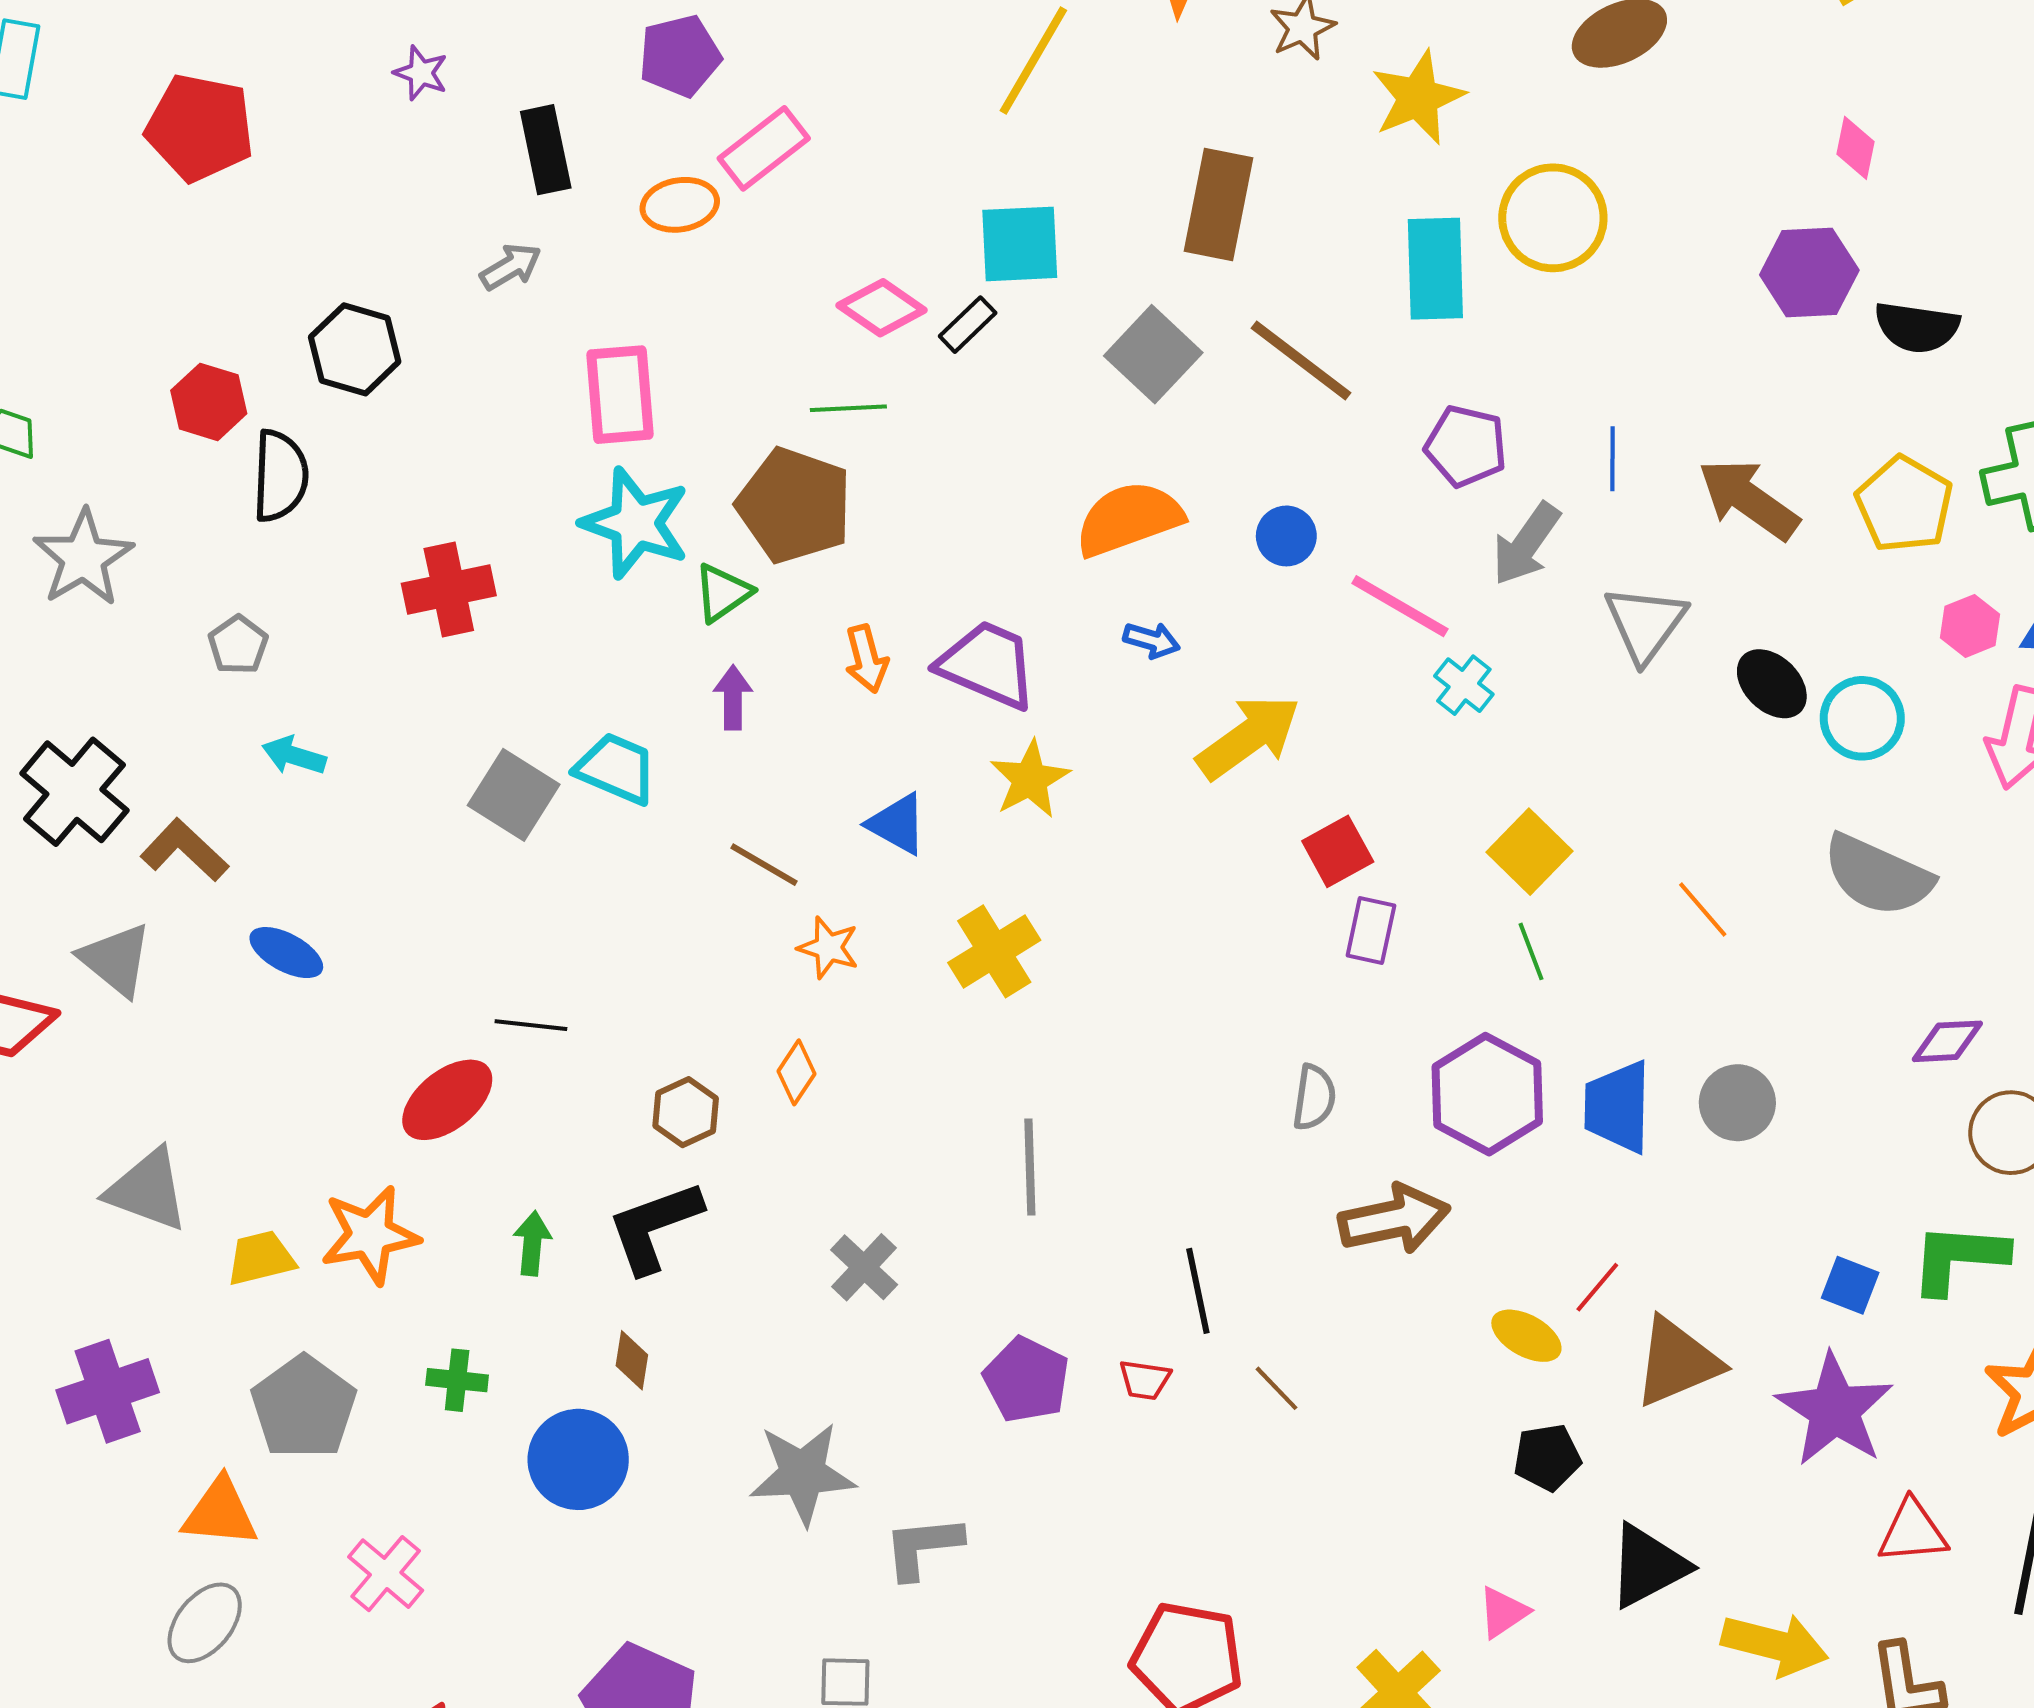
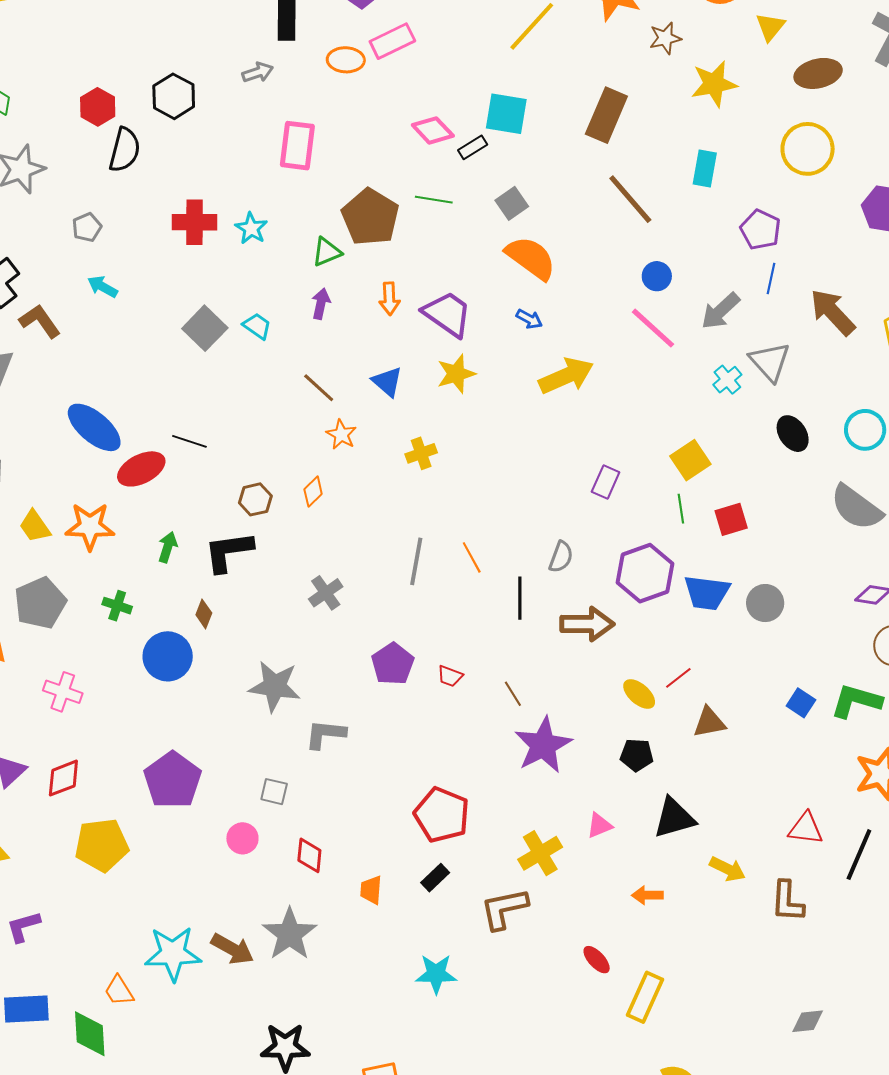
yellow circle: (1553, 218) -> (808, 149), moved
cyan rectangle: (1435, 269) -> (705, 168), size x0.7
gray square: (1153, 354) -> (512, 203), moved, size x0.7
green line: (848, 408) -> (434, 200), moved
purple pentagon: (1466, 446) -> (760, 230), moved
orange semicircle: (1129, 519) -> (531, 258), turned 44
cyan star: (636, 523) -> (251, 228), moved, size x0.6
blue circle: (1286, 536) -> (657, 276), moved
gray triangle: (1645, 624) -> (770, 362), turned -30
black ellipse: (1772, 684) -> (793, 434), moved
cyan cross: (1464, 685) -> (727, 380), moved
cyan trapezoid: (616, 769) -> (257, 326), size x0.7
red square: (1338, 851) -> (731, 519), moved
orange line: (1703, 910) -> (472, 557), moved
yellow cross: (994, 951) -> (421, 453), size x0.7
blue ellipse: (286, 953) -> (94, 427), moved, size x1.6
blue trapezoid: (1618, 1107) -> (707, 593), turned -96
yellow trapezoid: (261, 1258) -> (35, 526), turned -123
black line: (1198, 1291) -> (520, 598), moved
brown triangle: (1677, 1362) -> (709, 722), size x0.7
purple star: (1835, 1410) -> (543, 745), moved
pink cross: (386, 1574) -> (63, 692), turned -33
yellow arrow: (1775, 1644) -> (728, 869), size x0.7

